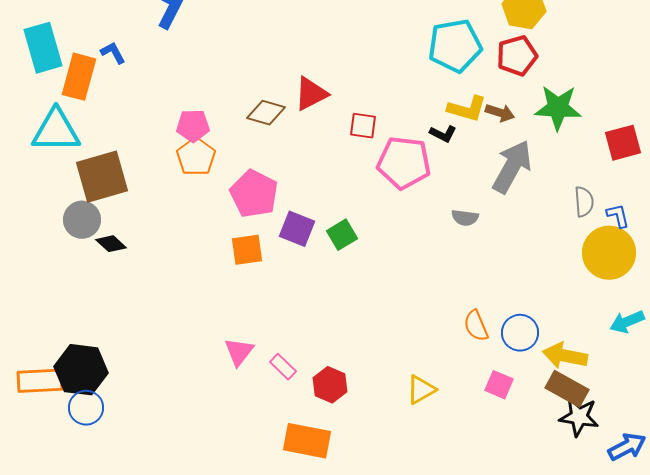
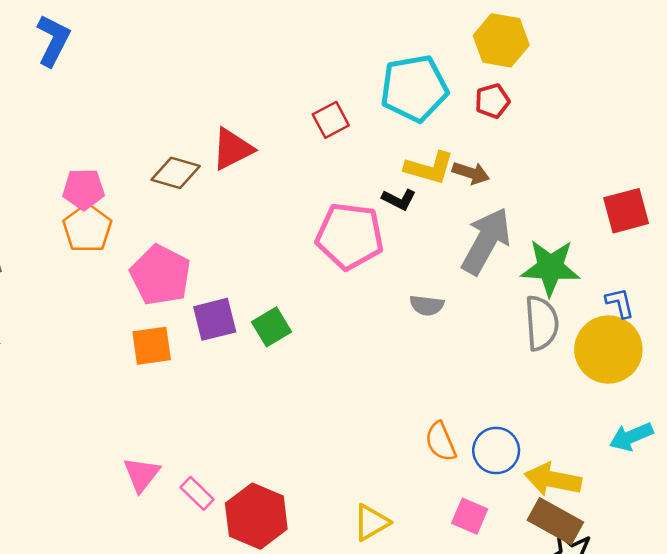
red pentagon: (517, 56) -> (492, 101), size x0.7
green star: (558, 108) -> (550, 268), moved
red square: (363, 126) -> (331, 120), moved, turned -36
gray semicircle: (584, 202) -> (542, 323), moved, size x1.4
purple square: (297, 229) -> (215, 319), turned -36
red hexagon: (330, 385) -> (256, 516), size x1.4

